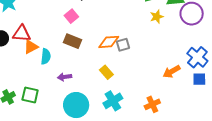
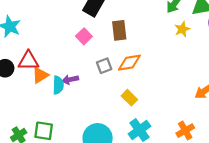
brown rectangle: (72, 41) -> (119, 30), moved, turned 66
gray square: (123, 45) -> (104, 66), moved
purple arrow: (65, 77) -> (70, 80), moved

